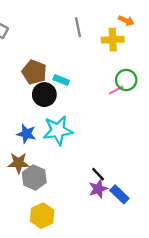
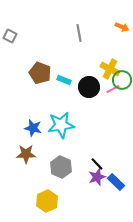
yellow cross: (113, 40) -> (110, 69), moved, turned 30
black circle: (44, 95) -> (89, 87), moved
gray hexagon: (34, 178) -> (61, 167), moved

